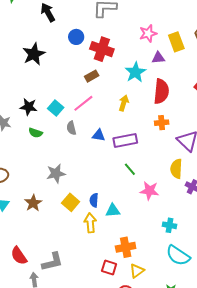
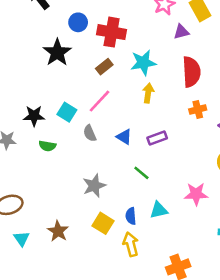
black star: (34, 54) -> (57, 52), moved
cyan star: (135, 72) -> (143, 63), moved, turned 30
blue triangle: (99, 135) -> (124, 137), turned 32
purple rectangle: (125, 140) -> (157, 138), size x0.7
green line: (130, 169) -> (141, 173), moved
gray star: (56, 174) -> (94, 186), moved
cyan triangle: (113, 211) -> (159, 210), moved

